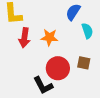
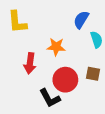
red arrow: (24, 38) -> (30, 63), moved

